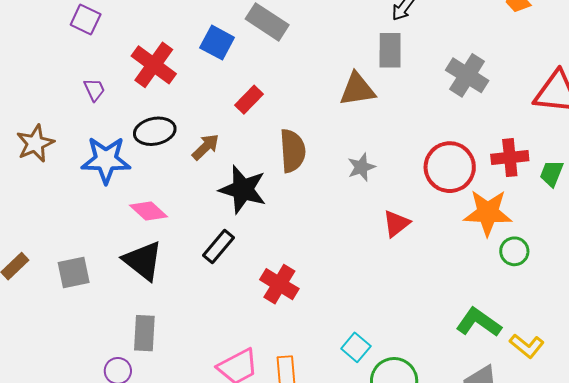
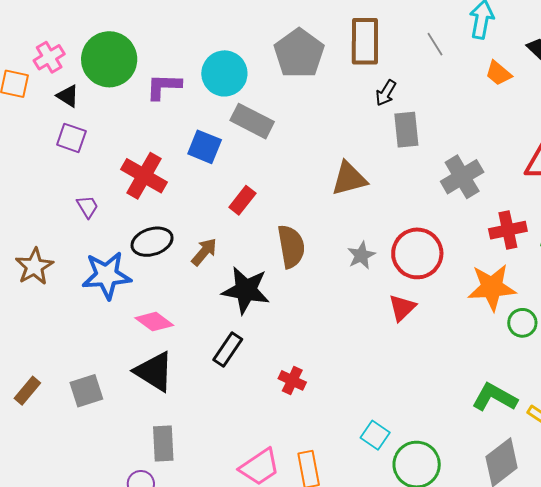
gray rectangle: (390, 50) -> (406, 130), moved
gray cross: (467, 75) -> (462, 177), moved, turned 33
red circle: (450, 167) -> (417, 253), moved
red cross: (279, 284) -> (292, 380), size x0.7

